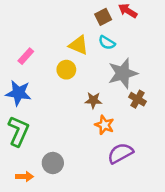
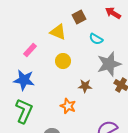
brown square: (103, 17) -> (79, 17), moved
yellow triangle: (79, 45) -> (58, 32), moved
orange star: (104, 125) -> (68, 106), moved

